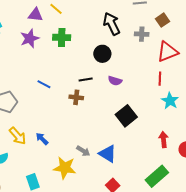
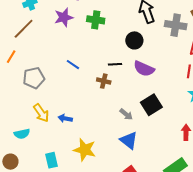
gray cross: (142, 34) -> (176, 25), size x1.5
purple semicircle: (115, 81) -> (144, 69), size x1.5
blue arrow: (42, 139) -> (65, 118), turned -40
gray arrow: (83, 151) -> (126, 114), moved

